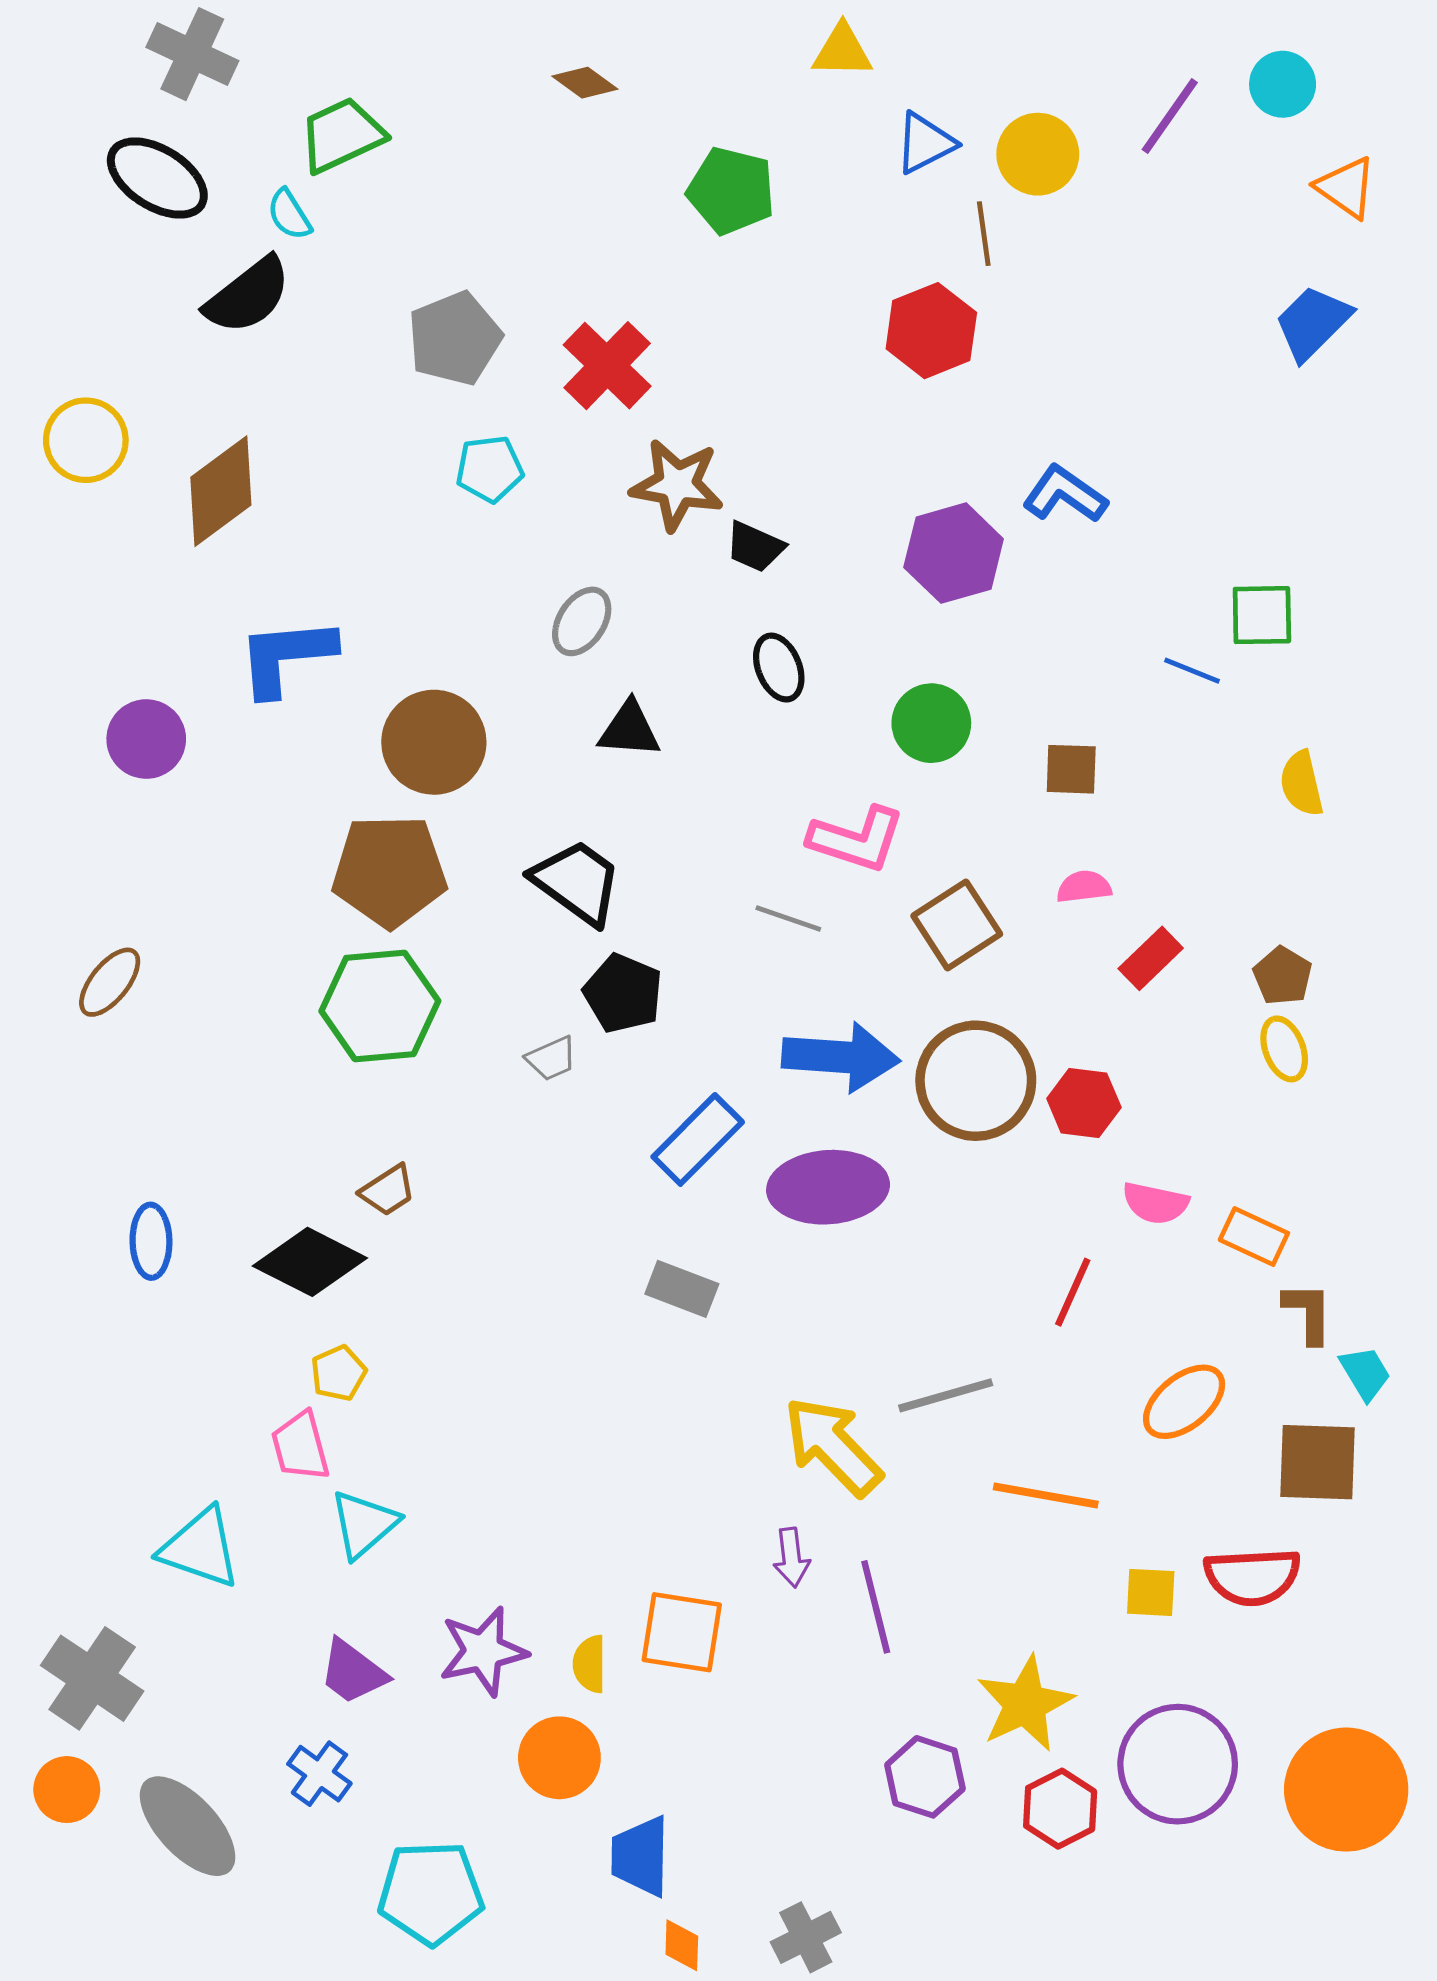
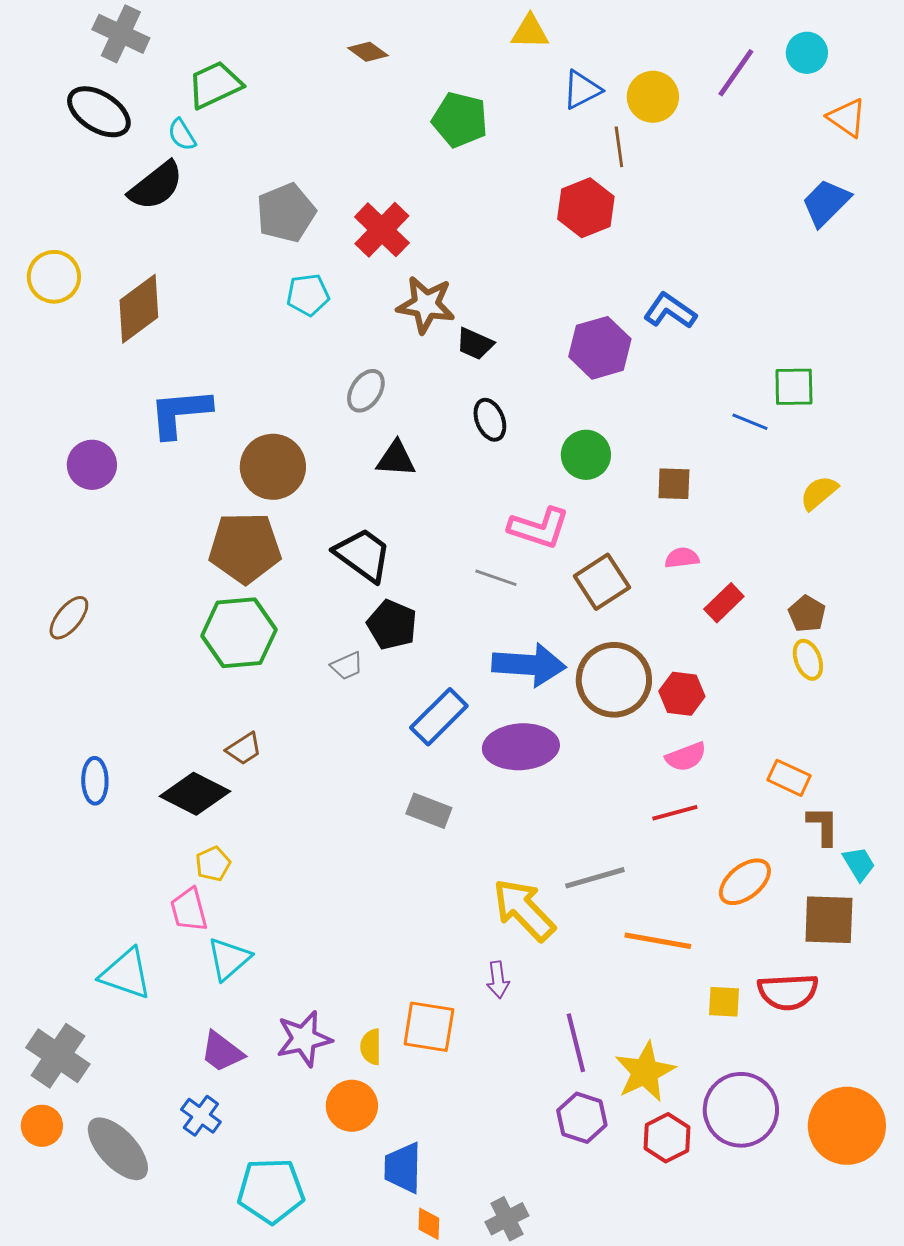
yellow semicircle: (1302, 784) -> (819, 493), turned 63
pink semicircle: (1155, 1203) -> (686, 757), moved, turned -33
red line: (1073, 1292) -> (675, 813), turned 51
purple line: (876, 1607) -> (576, 1043), moved

